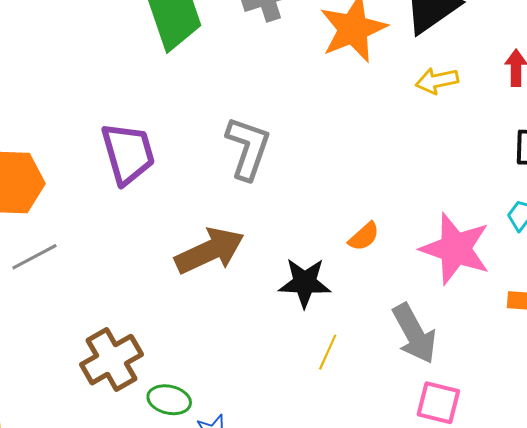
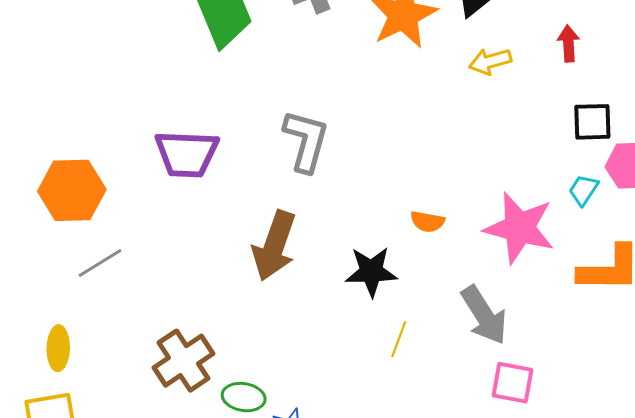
purple trapezoid: (128, 153) -> (187, 154), turned 112
orange semicircle: (364, 237) -> (427, 222), turned 56
brown arrow: (210, 251) -> (274, 246), turned 138

